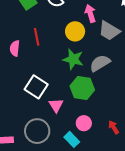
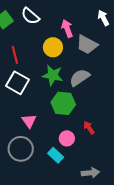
white square: (36, 87) -> (18, 83), moved
pink triangle: (56, 105) -> (29, 121), moved
red arrow: (114, 127) -> (89, 128), moved

